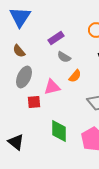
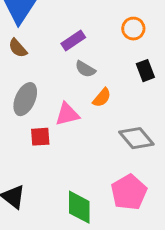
brown semicircle: (19, 51) -> (18, 48), moved
green diamond: (59, 131) -> (79, 207), moved

